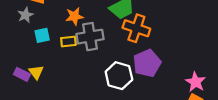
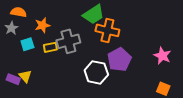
orange star: (74, 16) -> (42, 25), moved
pink star: (195, 82) -> (162, 56), moved

